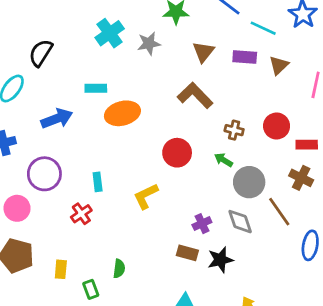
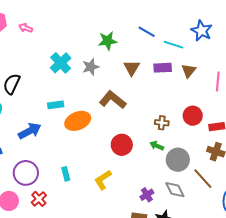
brown L-shape: (195, 95) -> (113, 100), moved
red cross: (81, 214) -> (39, 199), moved

